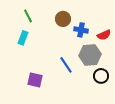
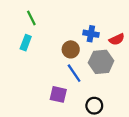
brown circle: (63, 19) -> (71, 49), moved
black circle: (101, 76) -> (94, 106), moved
purple square: (35, 80) -> (58, 94), moved

